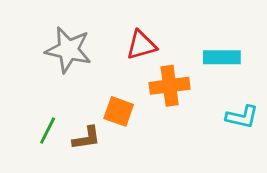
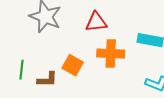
green line: (48, 131) -> (21, 70), turned -30

